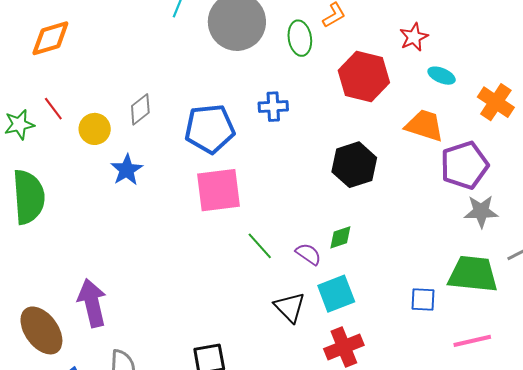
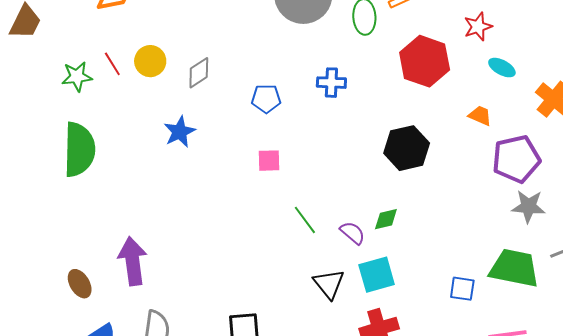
orange trapezoid: (424, 125) -> (480, 116), size x0.6
yellow circle: (95, 129) -> (150, 61), moved
blue pentagon: (210, 129) -> (266, 99), size x0.6
pink square: (218, 190) -> (269, 161), size x0.5
brown ellipse: (41, 330) -> (80, 284), size x0.6

